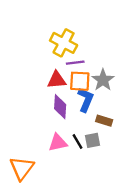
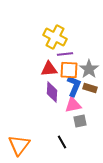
brown rectangle: (104, 121) -> (90, 88), moved
black line: (77, 141) -> (62, 142), moved
pink triangle: (58, 143) -> (73, 105), moved

